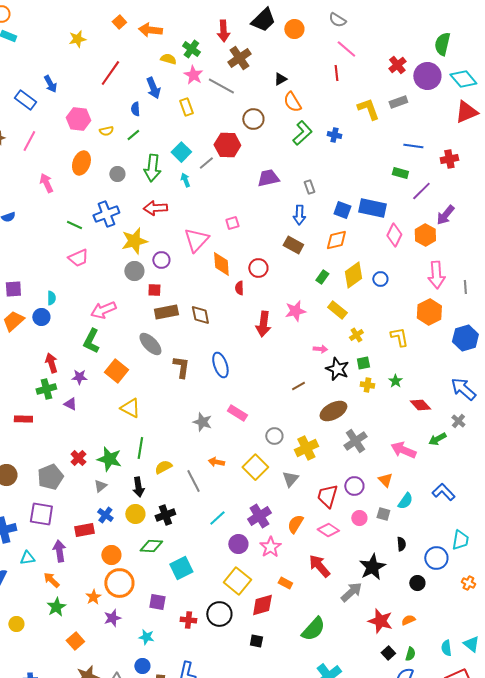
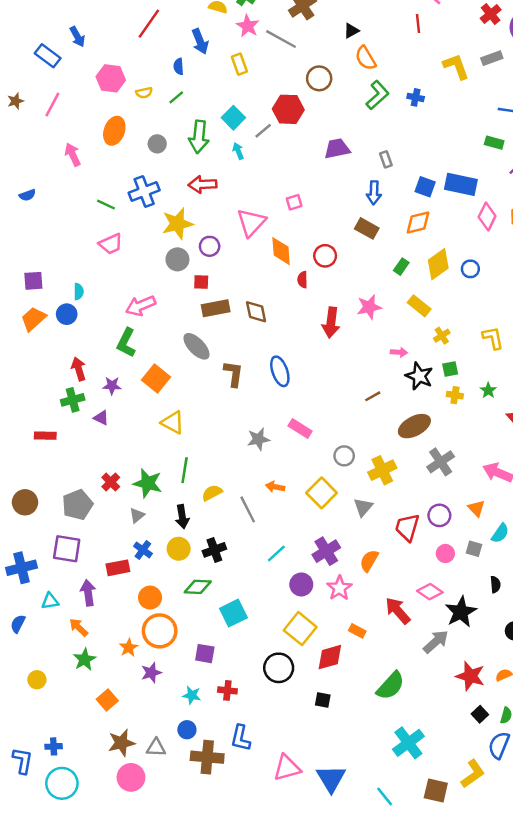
gray star: (202, 422) -> (258, 439), turned -30
pink diamond: (328, 530) -> (430, 592), moved
red cross: (188, 620) -> (227, 690), moved

